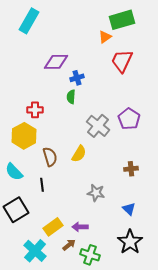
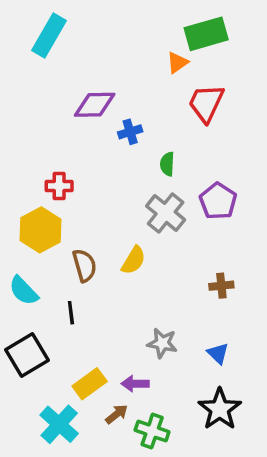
green semicircle: (71, 97) -> (167, 164), moved
gray star: (96, 193) -> (162, 343), moved

